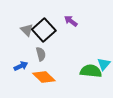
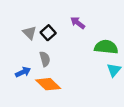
black square: (44, 30) -> (48, 33), size x0.6
green semicircle: (91, 71) -> (106, 47), moved

